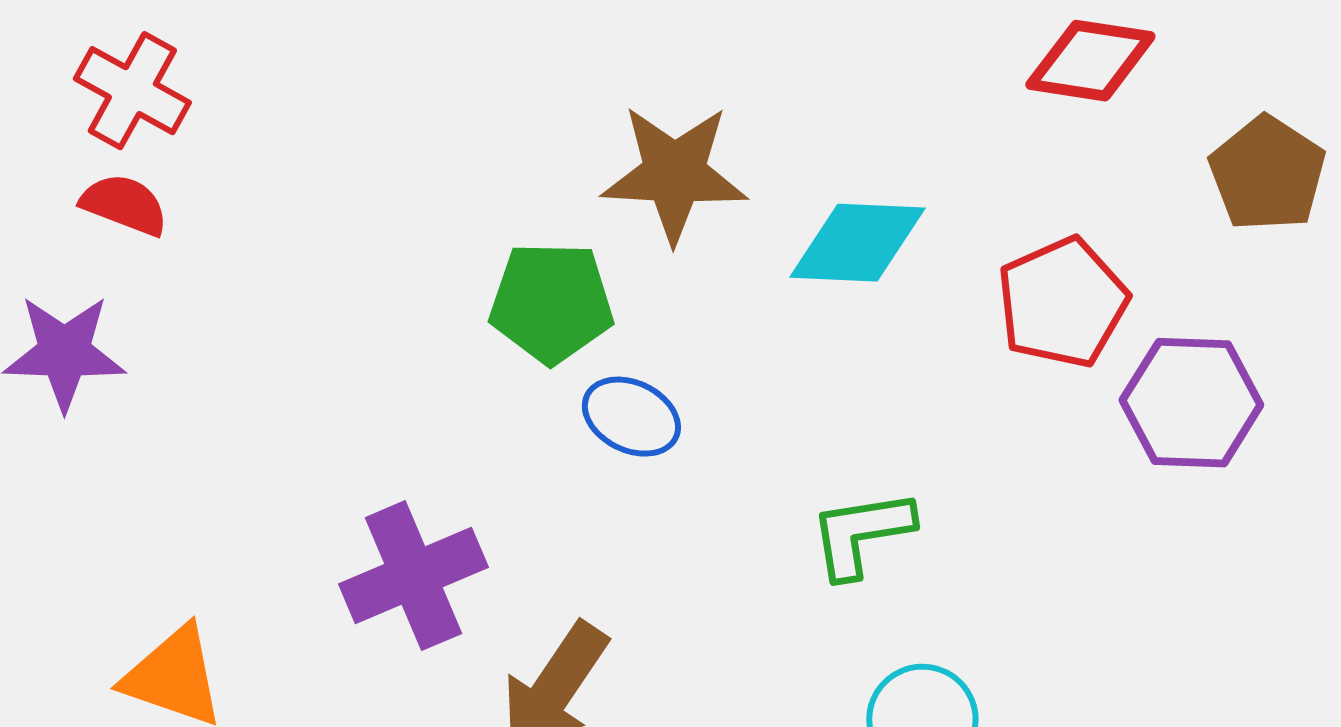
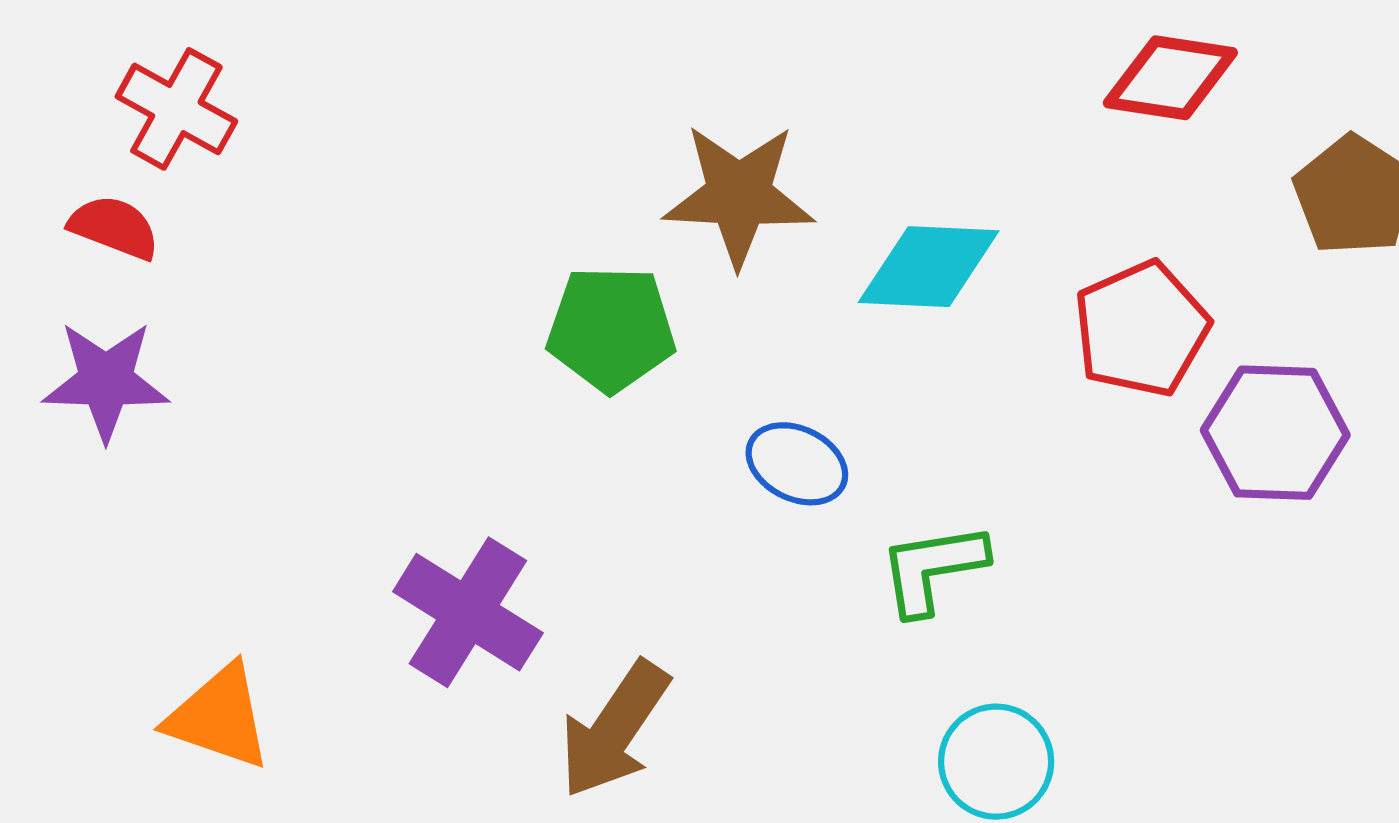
red semicircle: (124, 205) -> (114, 227), moved
blue ellipse: (631, 417) -> (797, 464), moved
purple cross: (413, 576) -> (468, 612), turned -35

